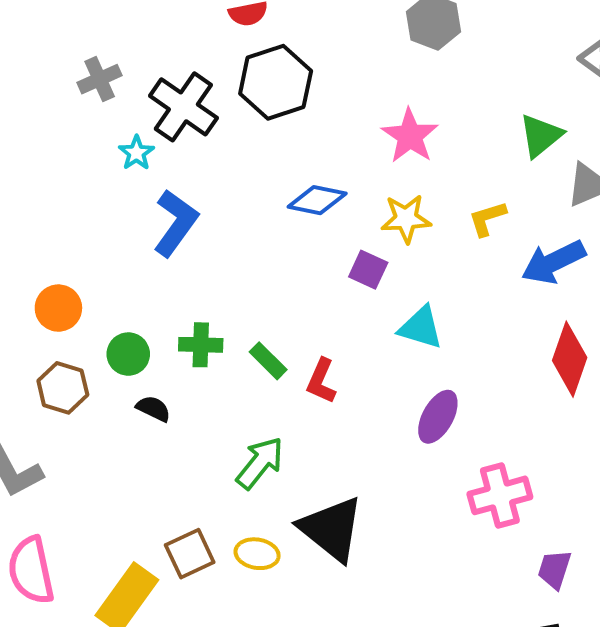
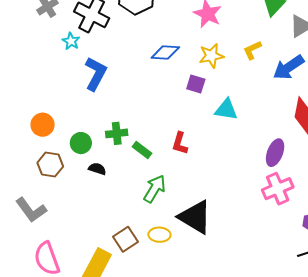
green rectangle: (268, 361) -> (142, 150), moved
purple ellipse: (438, 417) -> (275, 153), moved

